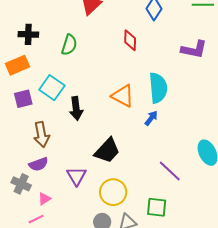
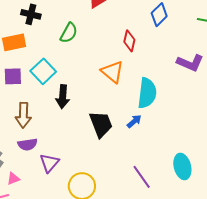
orange triangle: (123, 96) -> (112, 72), moved
black trapezoid: (107, 151) -> (101, 124), moved, turned -76
purple semicircle: (39, 164) -> (27, 144), moved

